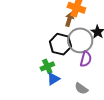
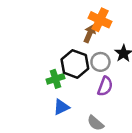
gray circle: (80, 40) -> (100, 62), size x0.6
green cross: (47, 66) -> (55, 79), moved

